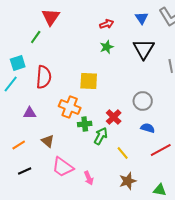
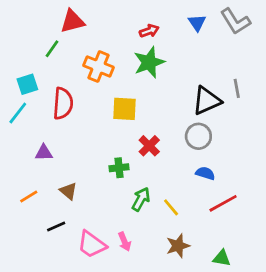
red triangle: (51, 17) -> (73, 21), turned 42
green star: (107, 47) -> (149, 62), size x1.6
black triangle: (144, 49) -> (207, 101), moved, turned 35
orange cross: (70, 107) -> (99, 66), moved
red cross: (114, 117) -> (149, 146), moved
green arrow: (101, 136) -> (141, 199), moved
pink trapezoid: (63, 167) -> (92, 244), moved
black line: (25, 171) -> (56, 227), moved

